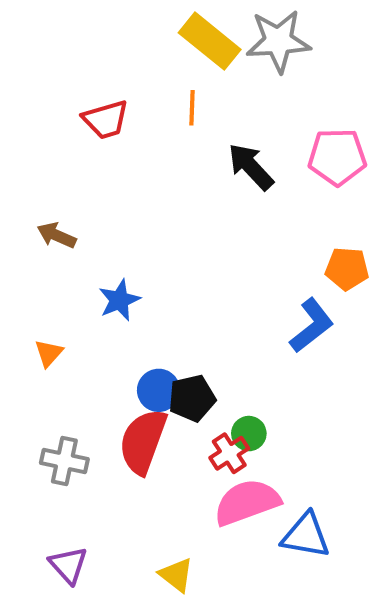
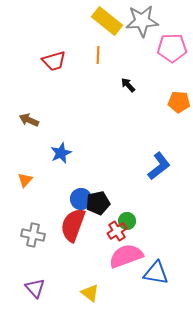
pink pentagon: (337, 157) -> (172, 48), moved
black arrow: (251, 167) -> (128, 85), size x0.6
orange pentagon: (347, 269) -> (179, 102), moved

